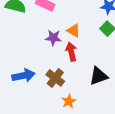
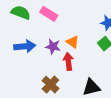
blue arrow: (24, 76) -> (25, 46), moved

